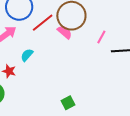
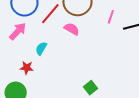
pink semicircle: (65, 32) -> (72, 29), moved

